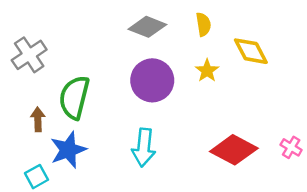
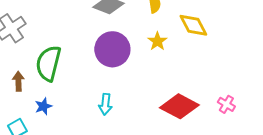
cyan arrow: (144, 147) -> (105, 104), size x0.7
blue star: (68, 150) -> (43, 106), size x0.6

